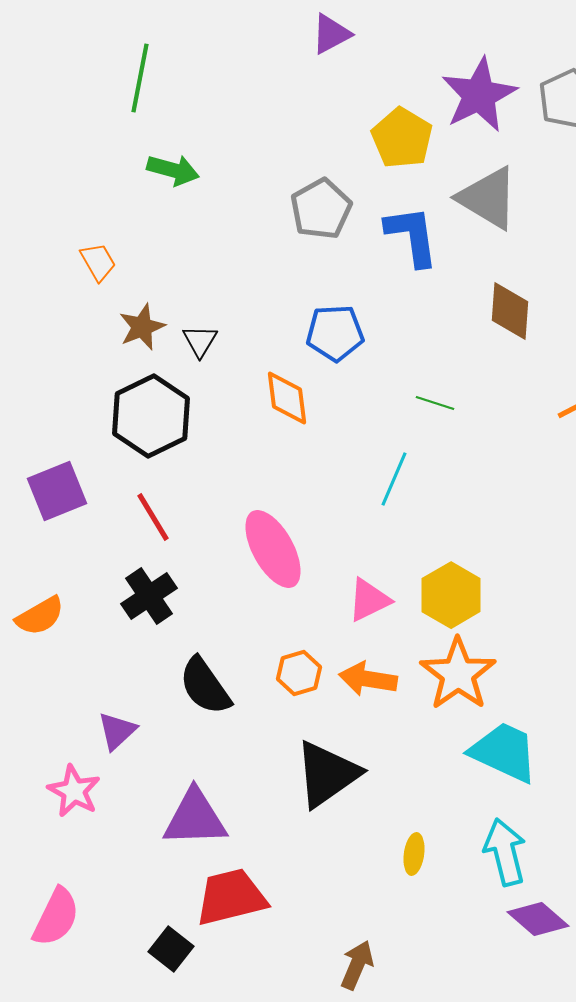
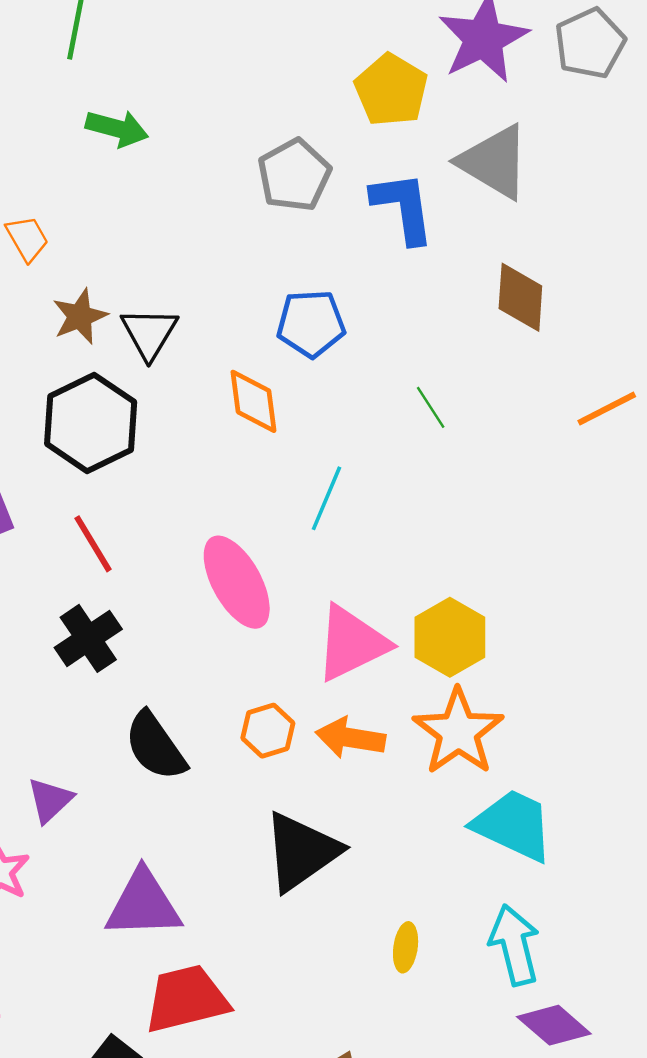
black triangle: (200, 341) -> (149, 333), size x1.4
green line: (435, 403) -> (431, 407), turned 39
cyan line: (394, 479) -> (326, 498), moved
pink triangle: (369, 600) -> (352, 643), size x1.5

